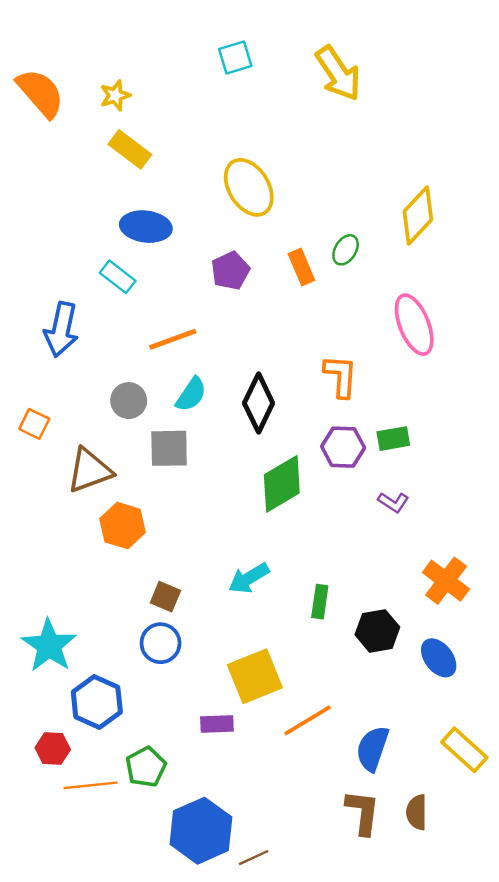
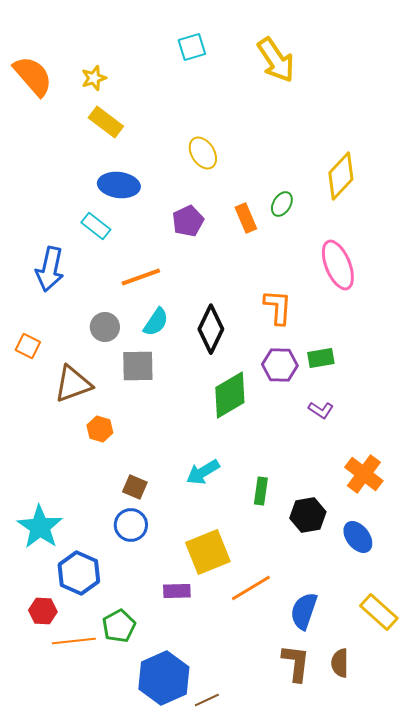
yellow ellipse: (249, 187) -> (203, 153), size x0.7
orange hexagon: (123, 526) -> (100, 429), size x0.7

